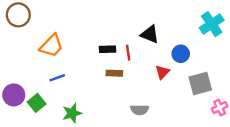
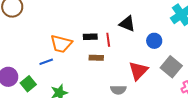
orange trapezoid: (51, 46) -> (61, 44), moved, turned 60
red triangle: (162, 72) -> (138, 71), moved, size x1.5
gray square: (200, 83) -> (171, 67), turned -35

